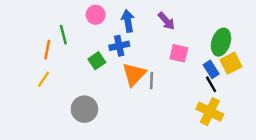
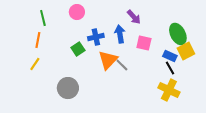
blue arrow: (128, 21) -> (120, 34), moved
green line: (63, 35) -> (43, 18), moved
green ellipse: (221, 42) -> (178, 34), turned -45
blue rectangle: (211, 69) -> (170, 56), turned -32
gray line: (151, 81) -> (122, 65), turned -48

